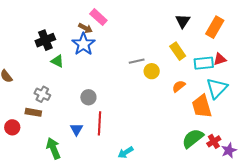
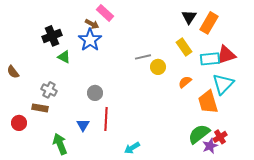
orange rectangle: (215, 27) -> (209, 23), moved
red triangle: (220, 59) -> (226, 55), size x1.5
purple star: (229, 150) -> (210, 146), moved

